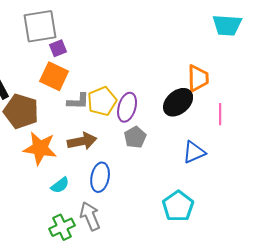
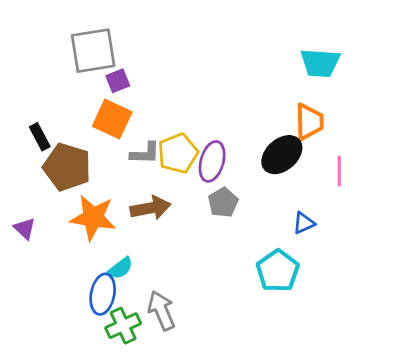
cyan trapezoid: (227, 25) -> (320, 63), moved
blue triangle: (194, 152) -> (304, 223), size x0.7
blue ellipse: (100, 177) -> (103, 294), moved
cyan pentagon: (178, 206) -> (278, 271), moved

